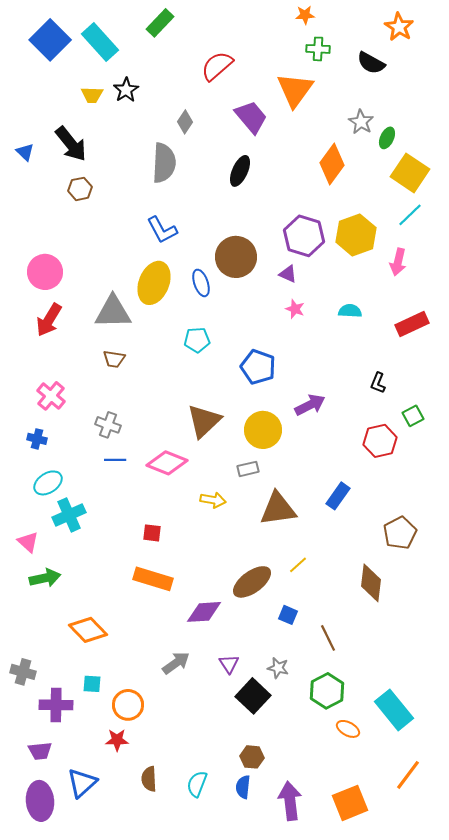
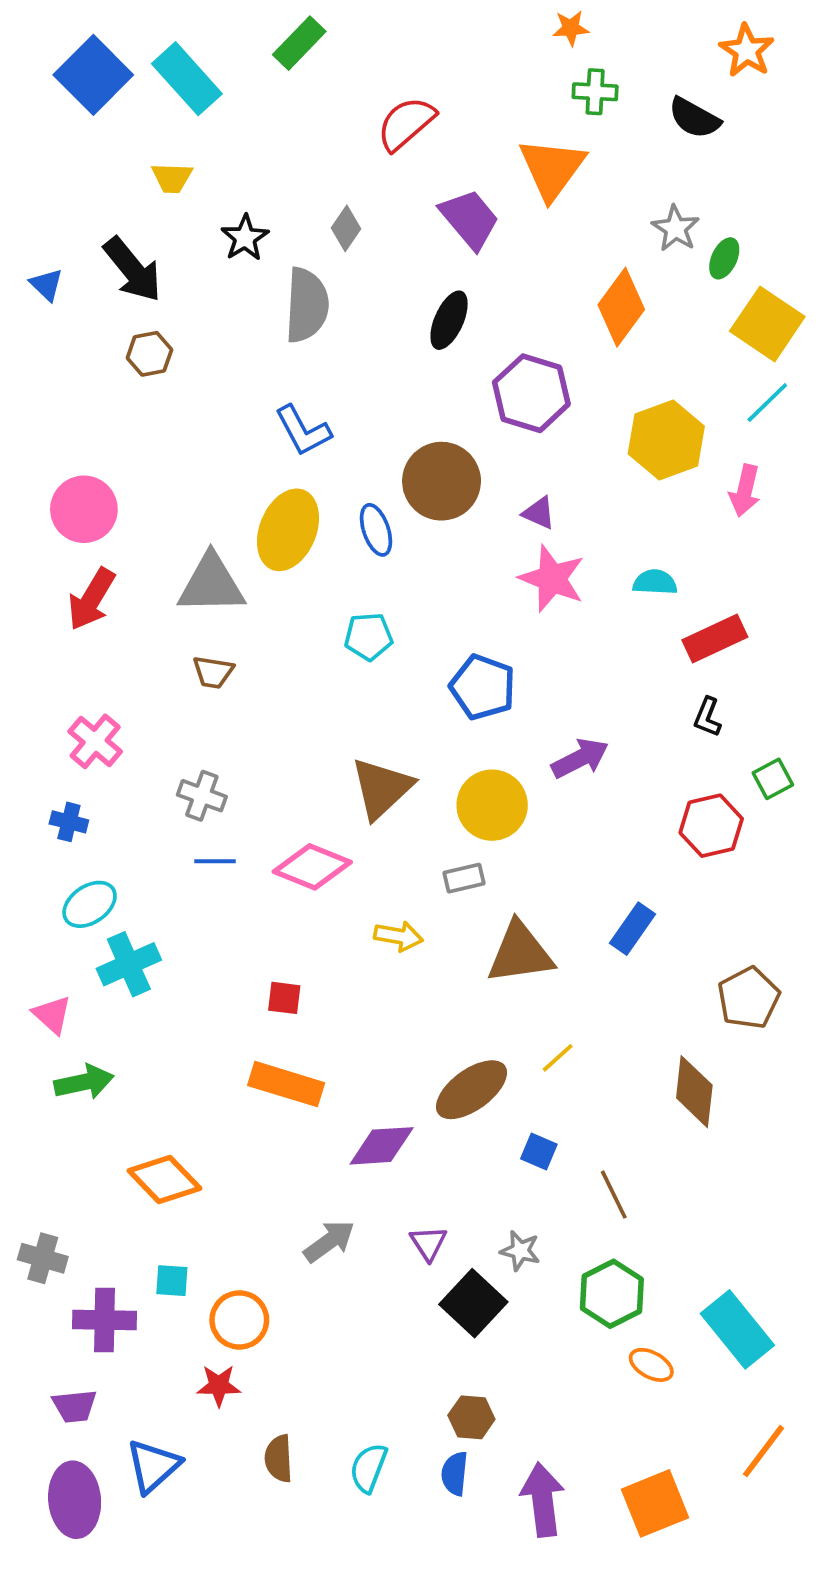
black star: (126, 90) -> (245, 238), moved
purple hexagon: (304, 236) -> (531, 393), moved
pink star: (295, 309) -> (552, 579), size x1.8
red rectangle: (412, 324) -> (715, 638), moved

